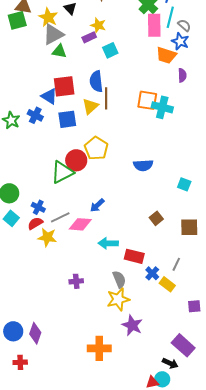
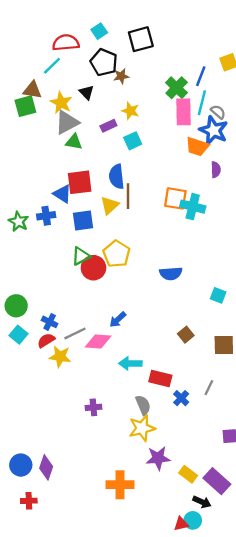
yellow star: (98, 25) -> (130, 111), moved
blue star: (180, 41) -> (213, 130), size x1.4
blue cross: (35, 115) -> (46, 216), turned -35
green triangle: (62, 172) -> (81, 256), moved, size x0.7
yellow rectangle: (167, 284) -> (188, 474), moved
purple star: (132, 325) -> (158, 458), turned -30

